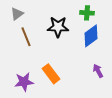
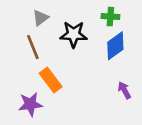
gray triangle: (17, 14) -> (40, 18), moved
orange rectangle: (51, 74) -> (51, 80), moved

